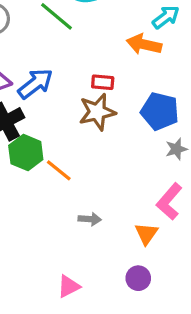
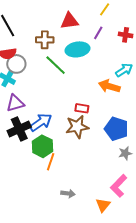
blue arrow: (35, 84) -> (41, 122), moved
green hexagon: (26, 153) -> (42, 146), moved
orange line: (59, 170) -> (51, 162), turned 66

